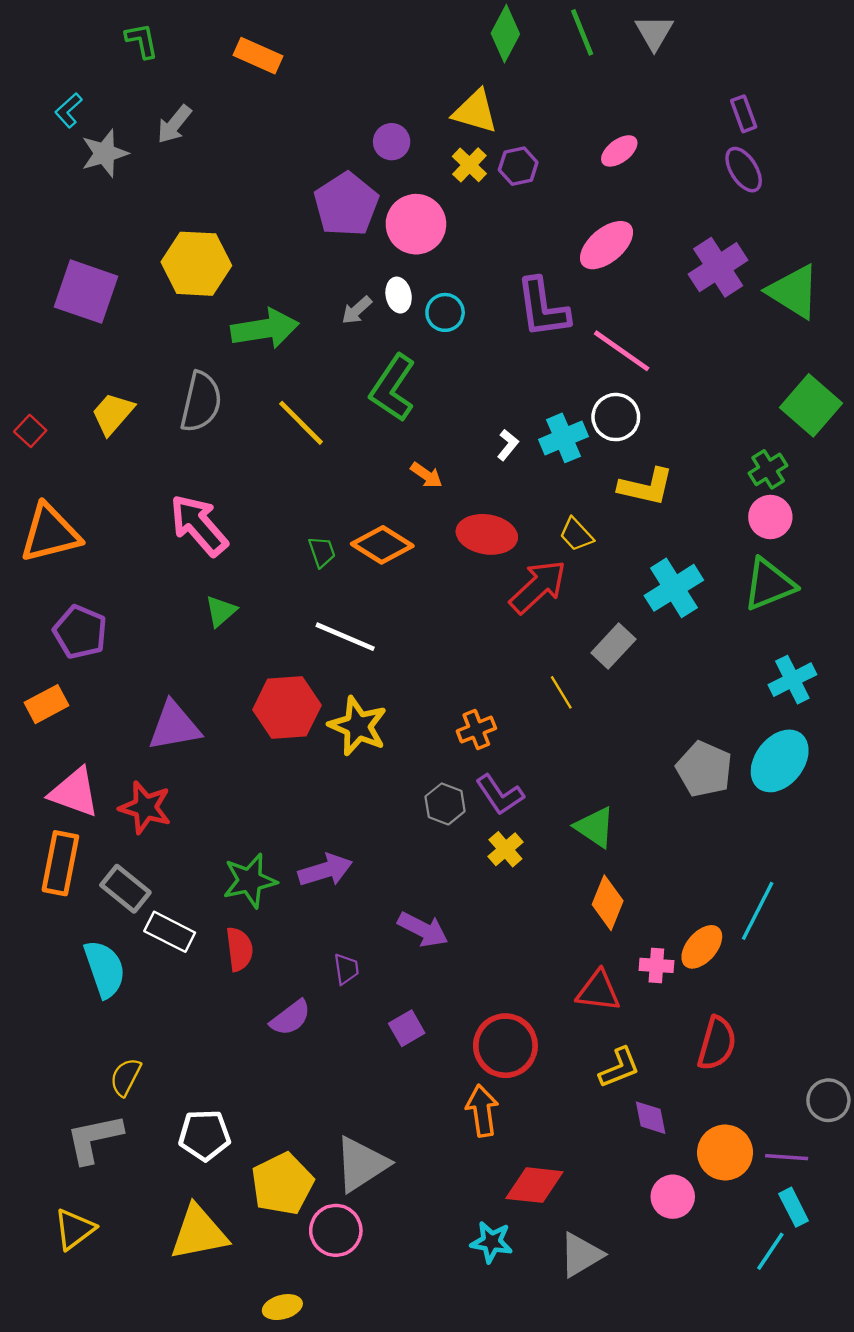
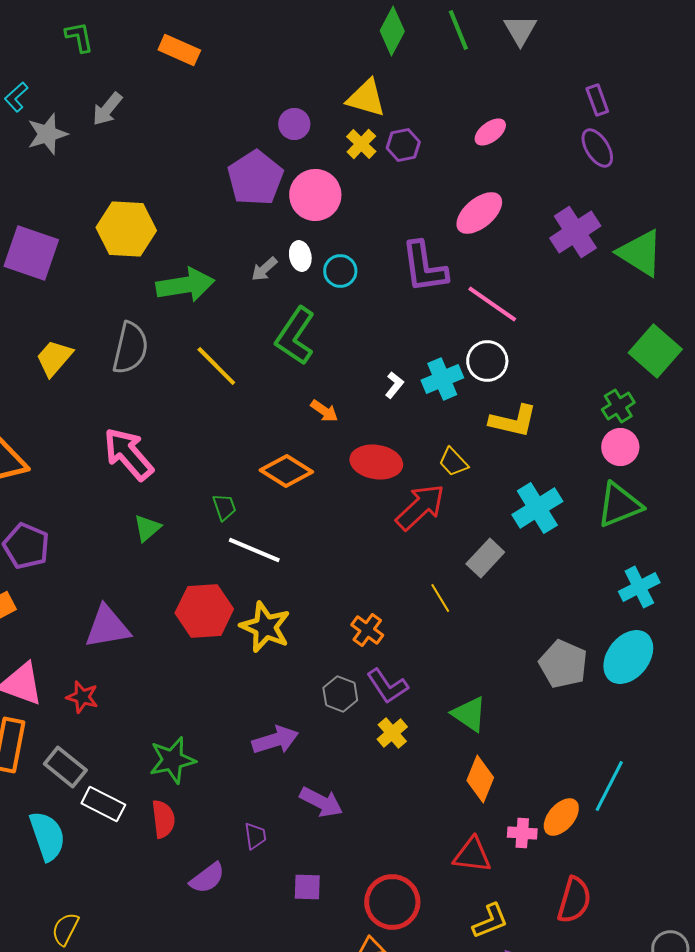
green trapezoid: (322, 552) -> (224, 507), moved
orange cross: (476, 730) -> (367, 630), turned -32
red star: (145, 807) -> (82, 697), size x0.7
purple arrow: (325, 870) -> (275, 740), moved
purple square: (407, 1028) -> (307, 887), turned 32

